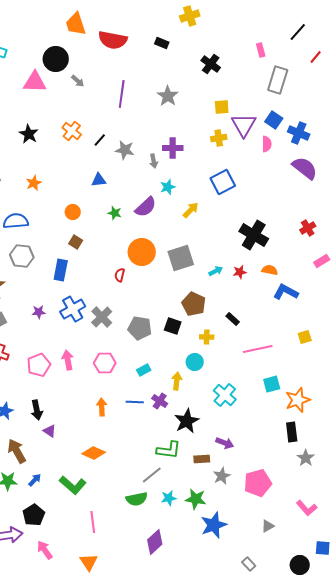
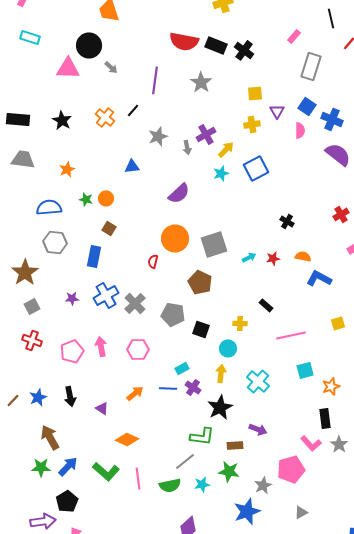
black line: (298, 32) -> (331, 18), turned -54
red semicircle: (113, 40) -> (184, 41), moved
black rectangle: (162, 43) -> (216, 45), moved, size x1.5
pink rectangle: (261, 50) -> (294, 36), turned 56
purple triangle: (244, 125) -> (277, 111), size x0.6
black line: (100, 140) -> (133, 110), moved
purple cross: (173, 148) -> (206, 134), turned -30
gray star: (125, 150) -> (158, 136), turned -30
cyan star: (168, 187) -> (221, 173), moved
yellow arrow: (191, 210) -> (226, 149), moved
green star: (115, 213) -> (86, 199), moved
black cross: (254, 235) -> (287, 221), size x0.5
brown pentagon: (194, 304) -> (200, 282), moved
black square: (173, 326) -> (201, 329), moved
cyan rectangle: (144, 370) -> (182, 368), moved
yellow arrow: (177, 381) -> (221, 373), moved
orange star: (298, 400) -> (331, 386), size x0.7
orange arrow: (102, 407) -> (135, 393), turned 54
purple triangle: (50, 431) -> (102, 408), moved
gray star: (222, 476) -> (263, 485), moved
blue arrow: (35, 480) -> (68, 466), size x1.5
green star: (196, 499) -> (229, 471), moved
pink L-shape: (307, 508) -> (311, 443), moved
pink line: (93, 522) -> (138, 478), moved

